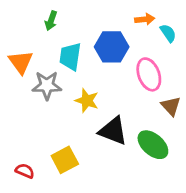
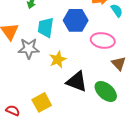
pink ellipse: (149, 74) -> (103, 40), turned -60
yellow star: (87, 101) -> (58, 59), turned 30

